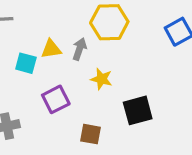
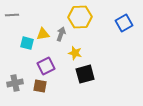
black square: (138, 110) -> (85, 74), moved
brown square: (90, 134) -> (40, 86), moved

